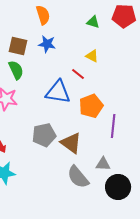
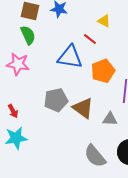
gray triangle: (103, 164) -> (110, 119), moved
gray semicircle: (78, 177) -> (95, 156), moved

